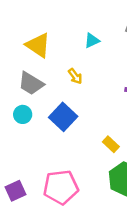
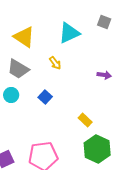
cyan triangle: (92, 41) -> (69, 33), size x1.6
blue square: (63, 117) -> (45, 97), size x0.6

